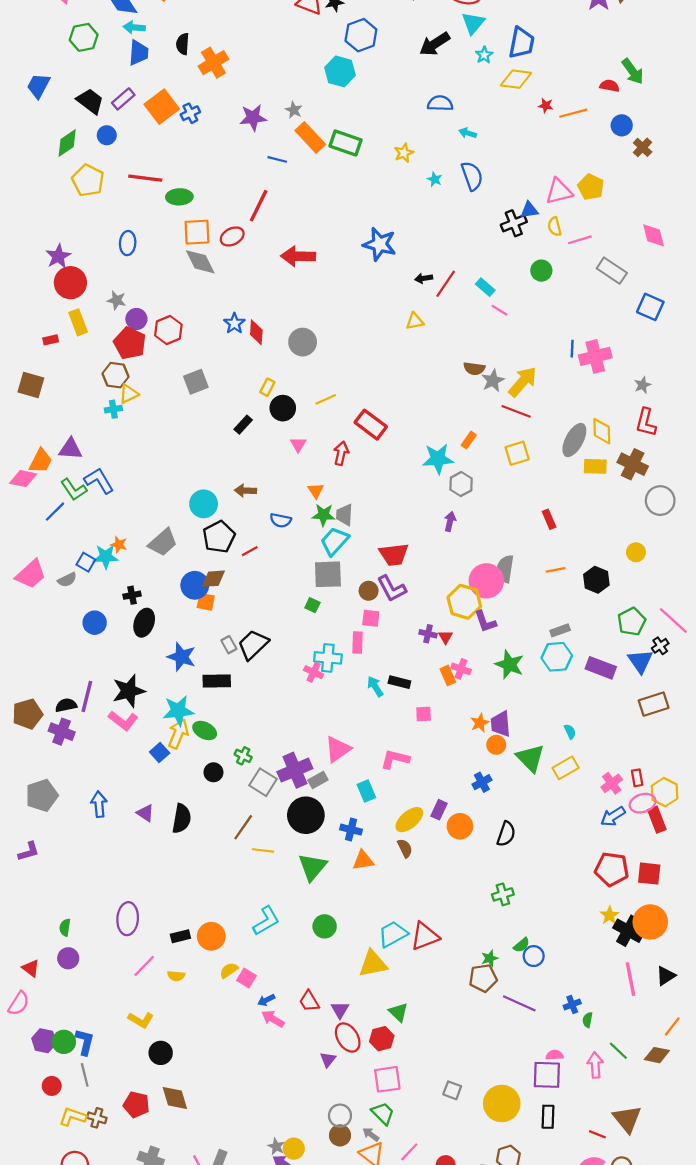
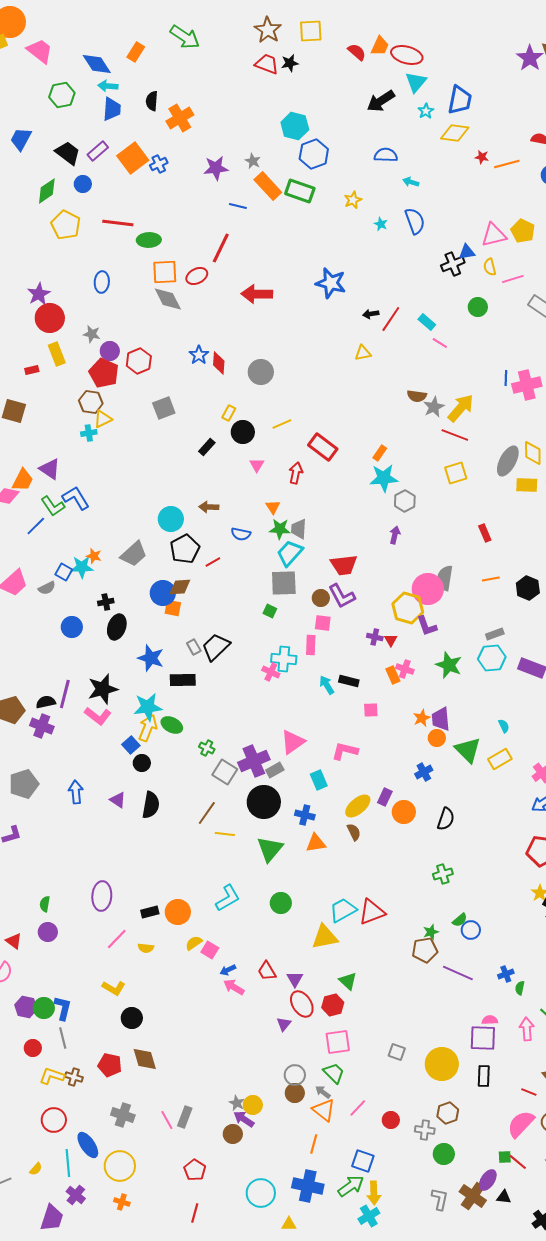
blue hexagon: (361, 35) -> (314, 154), moved
orange rectangle: (469, 440) -> (380, 453), moved
purple triangle: (70, 449) -> (50, 469), turned 30
black circle: (213, 772) -> (142, 763), moved

